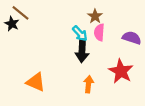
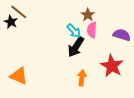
black arrow: (82, 51) -> (76, 47), turned 30
orange triangle: (36, 82) -> (19, 76), moved

